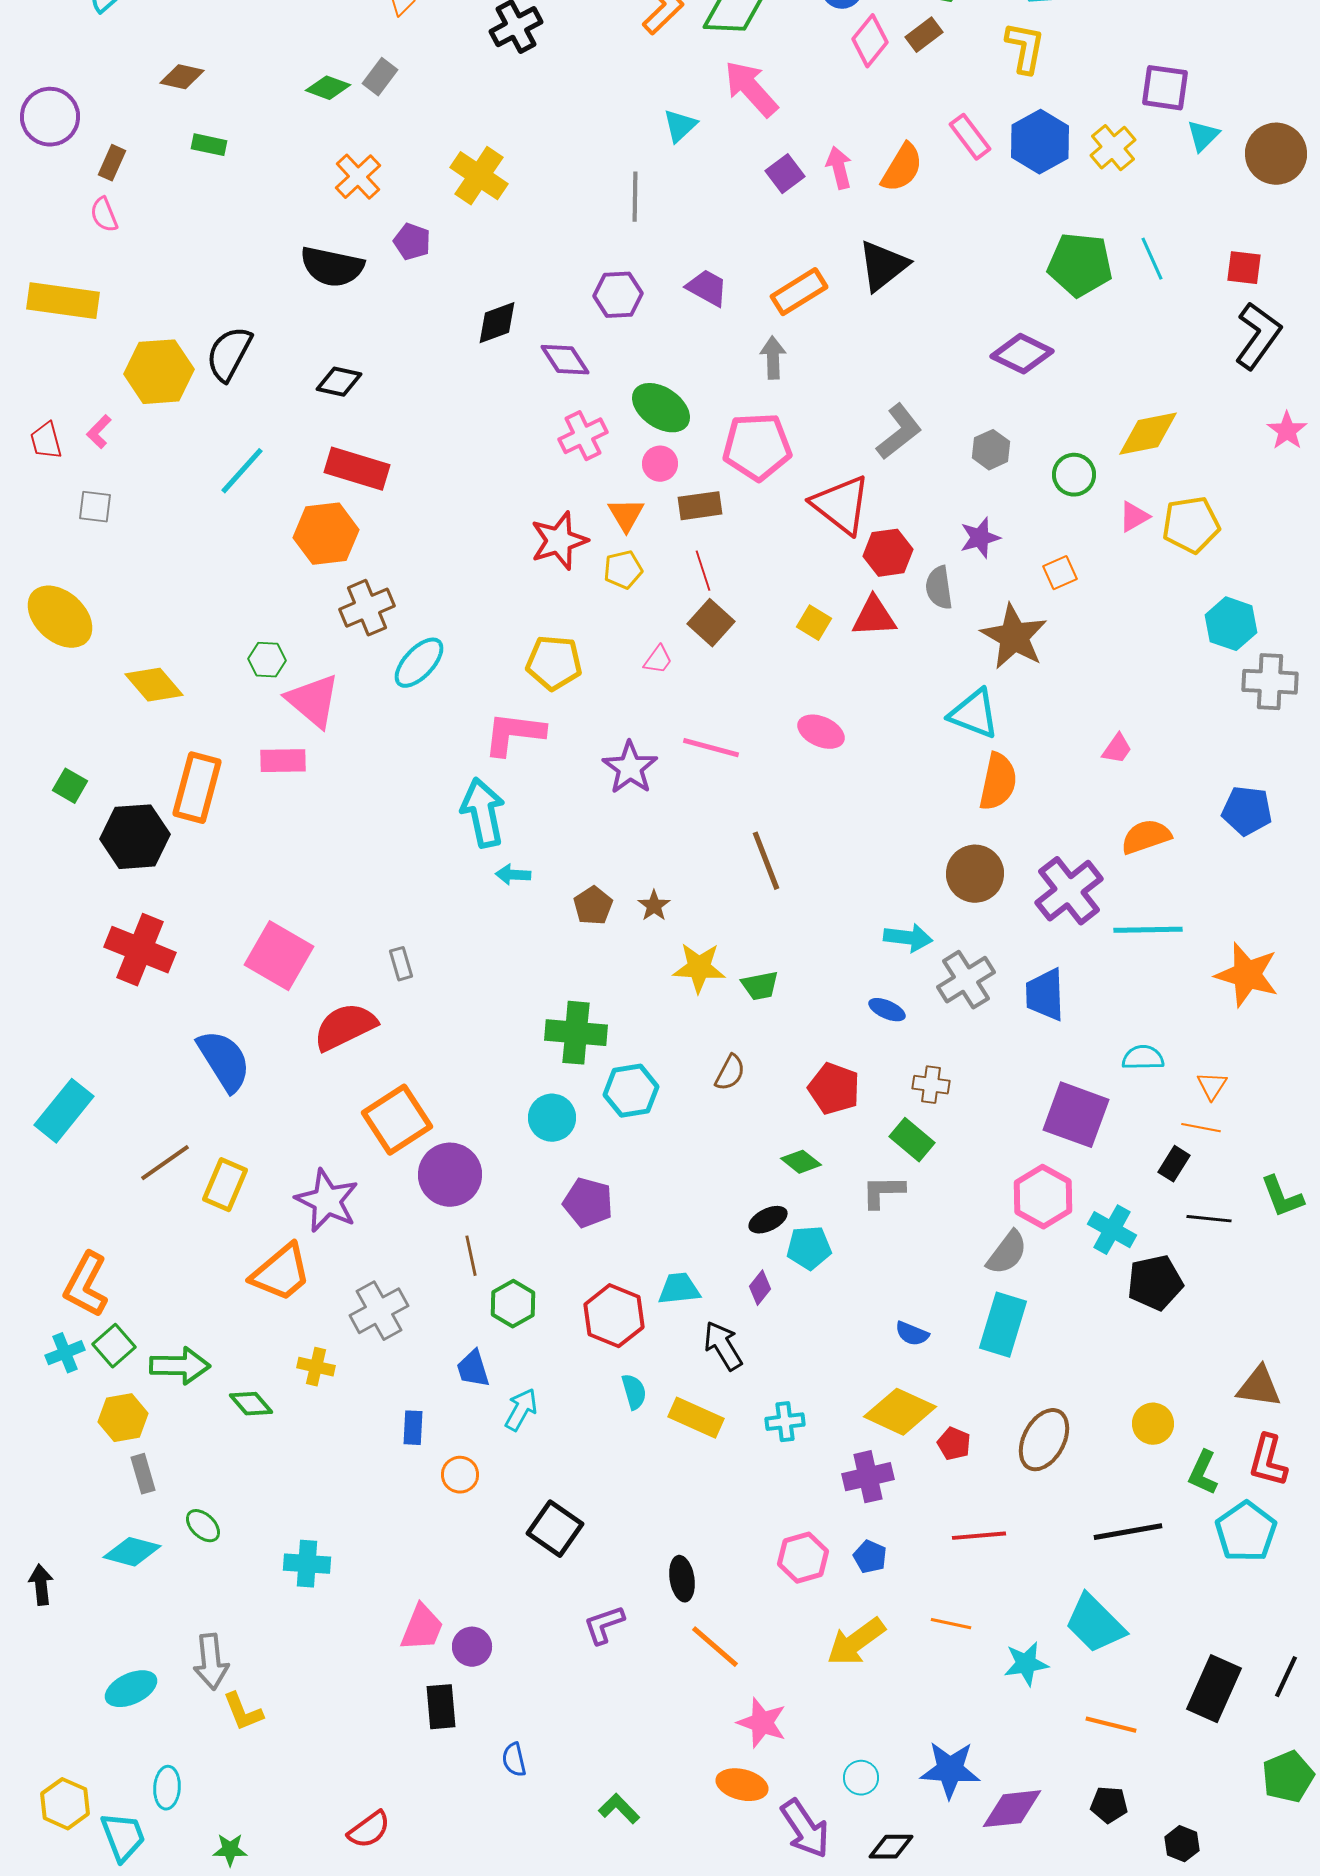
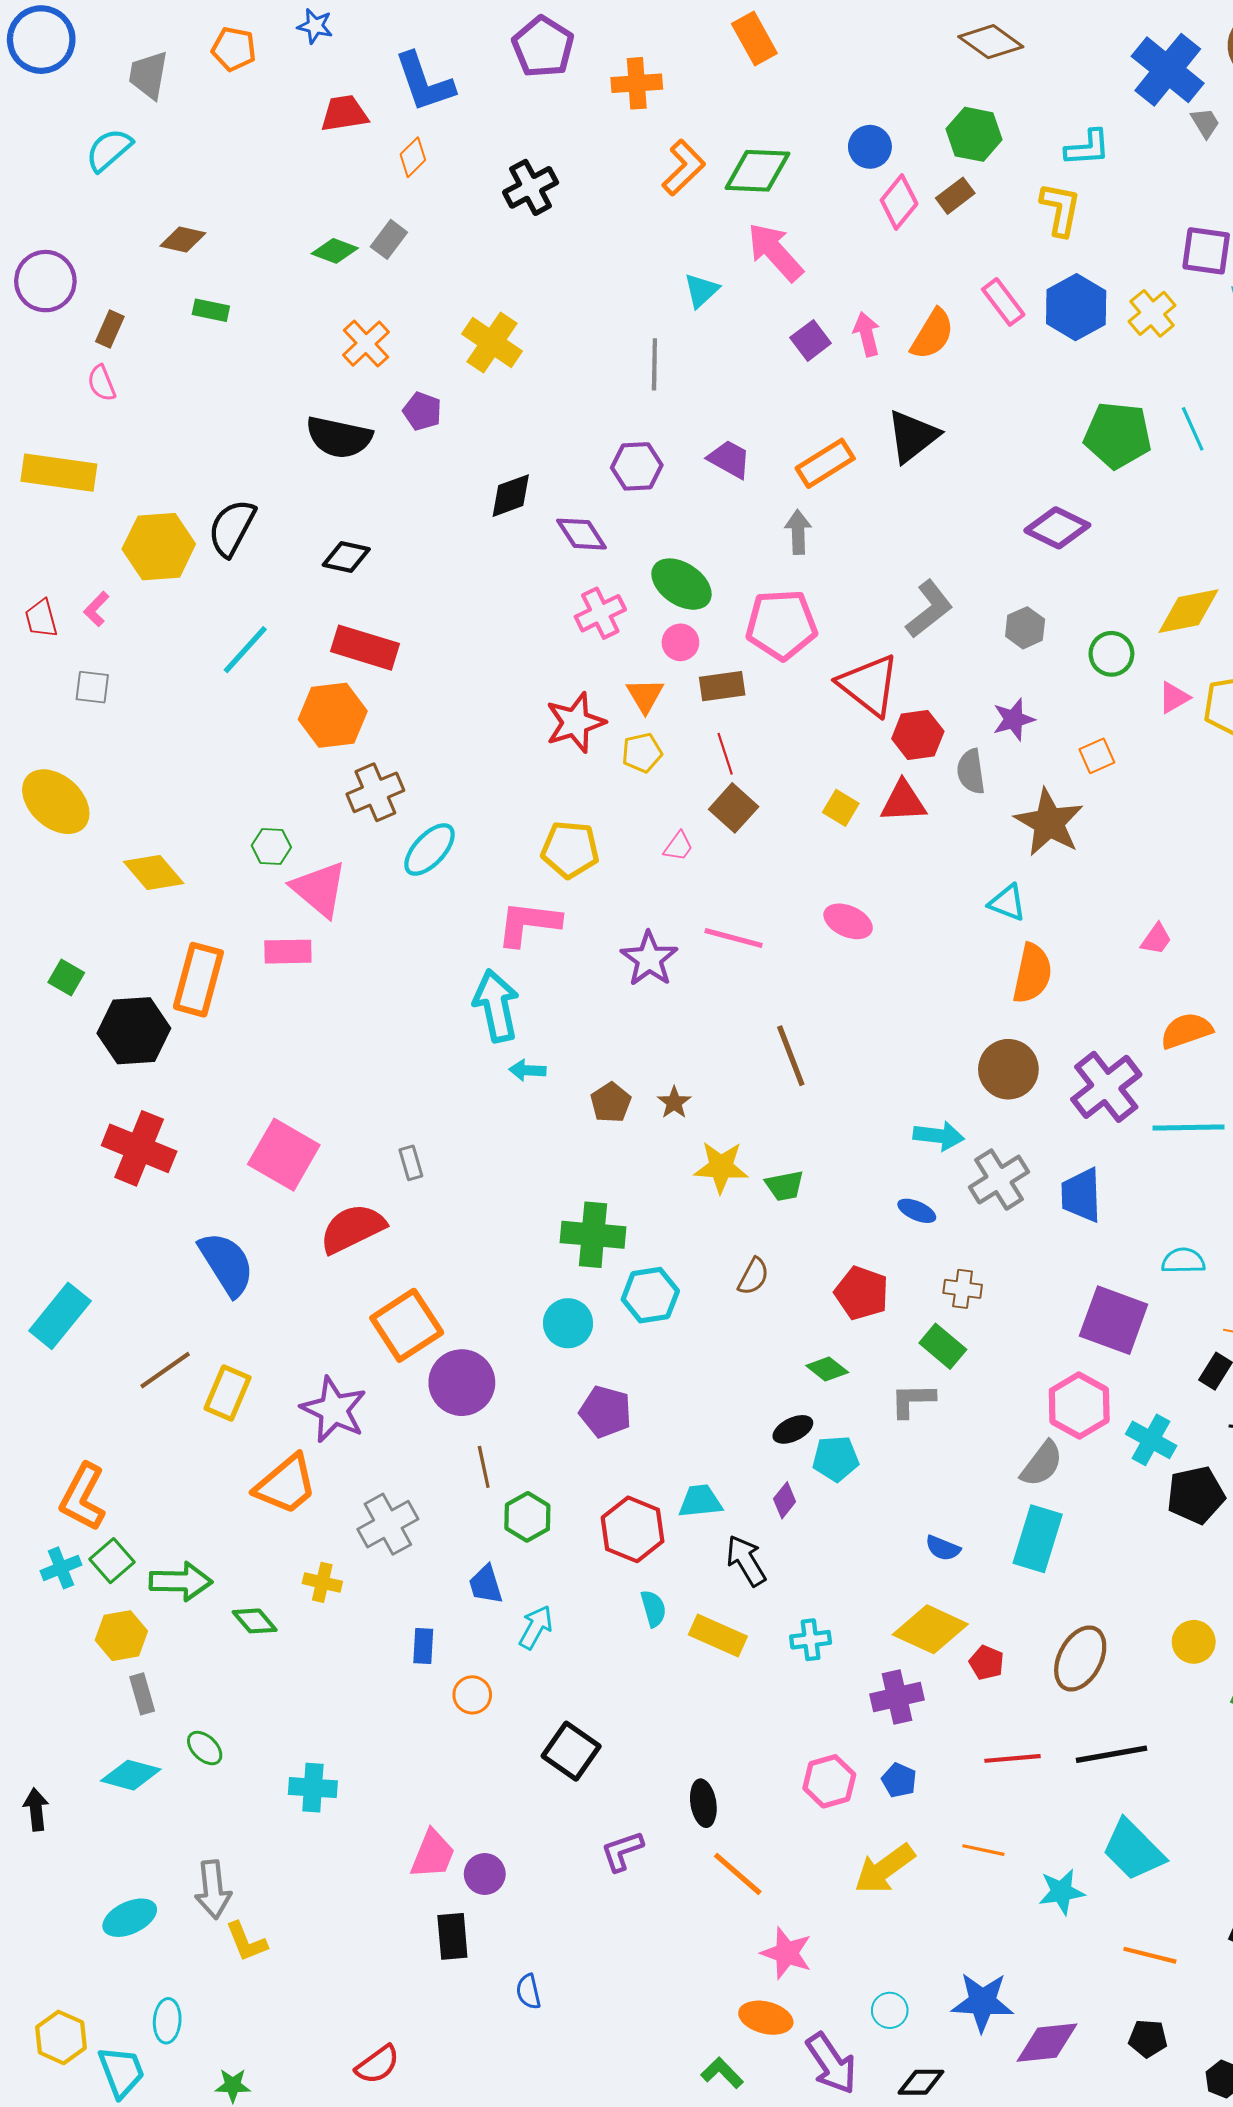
cyan triangle: (974, 714) -> (1007, 903), size x0.7
black line: (1128, 1532) -> (1111, 1754), moved
green L-shape: (619, 1809) -> (722, 2073), moved

